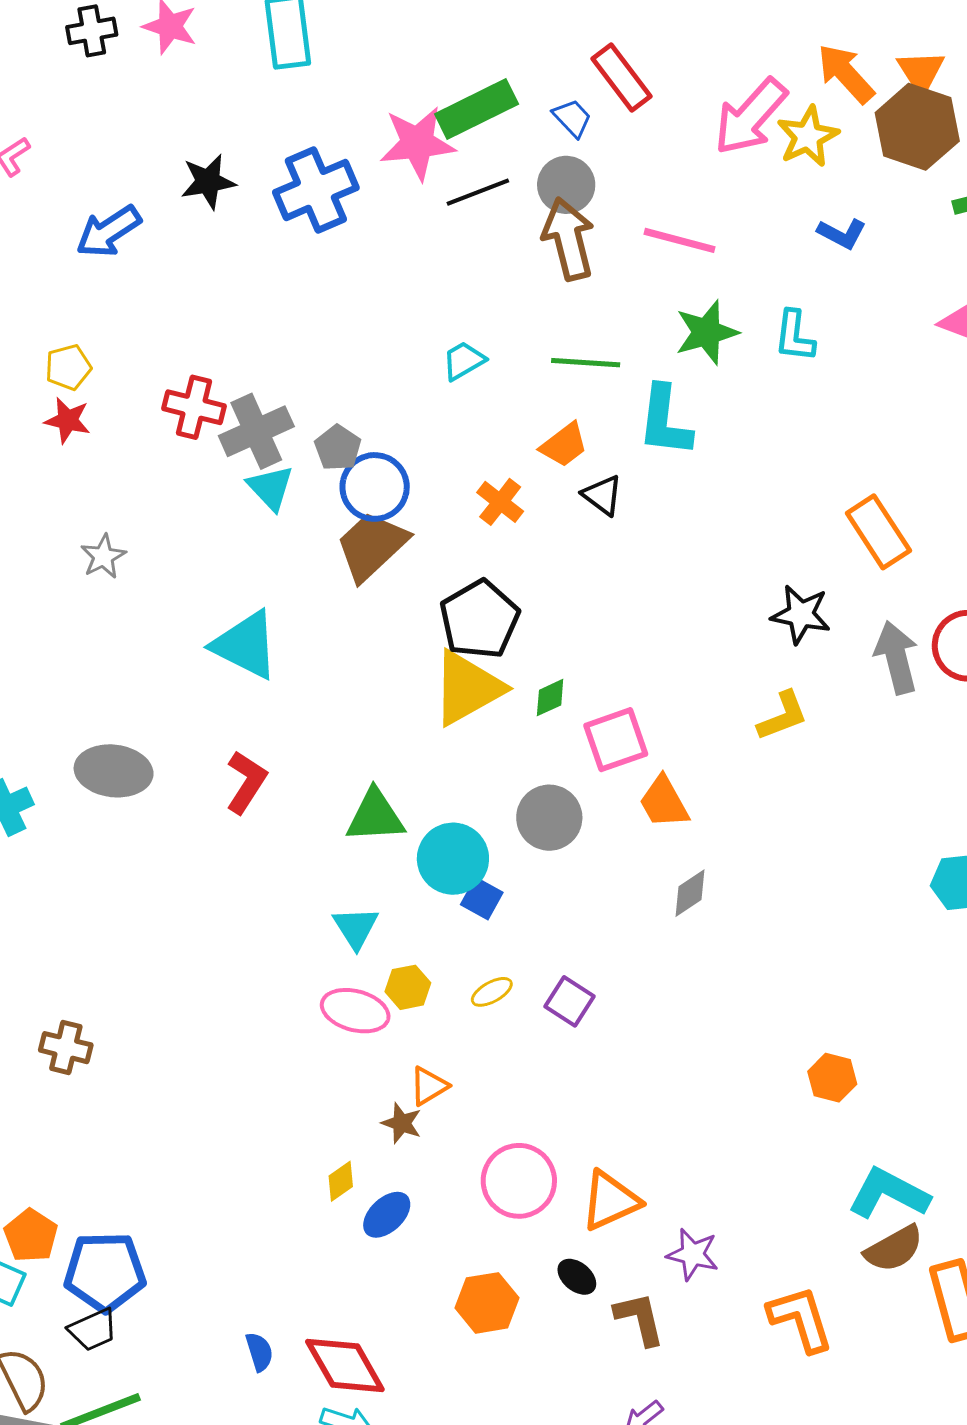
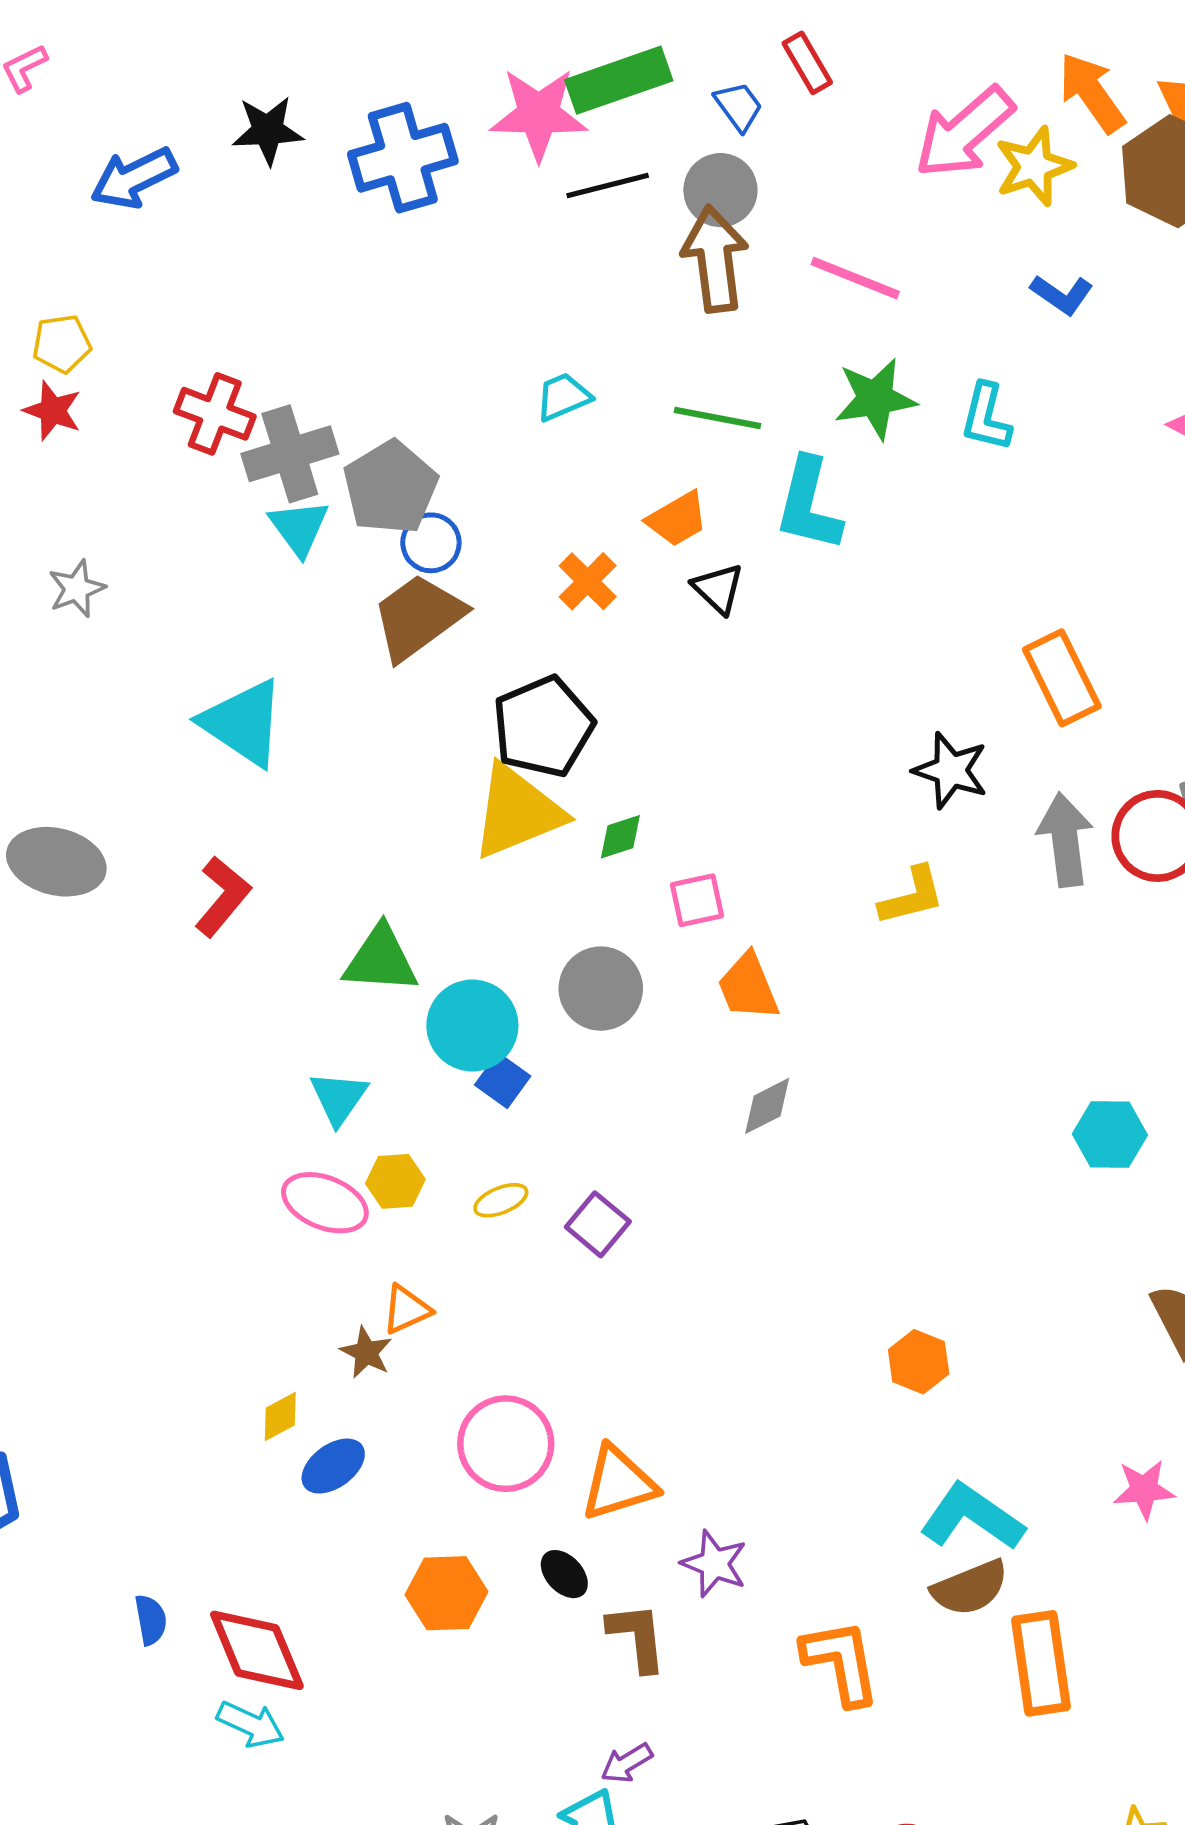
red rectangle: (622, 78) -> (807, 63), size x0.7
gray pentagon: (338, 448) -> (390, 487), size x1.6
blue circle: (375, 487) -> (431, 543), size x0.7
pink square: (616, 740) -> (697, 900), size x0.7

